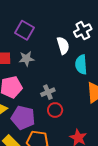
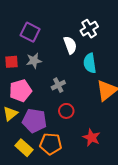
gray cross: (48, 92) -> (58, 85), moved

